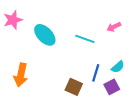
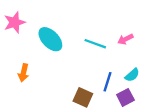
pink arrow: (114, 27) -> (125, 39), moved
orange arrow: (21, 75) -> (24, 73), moved, size x0.7

